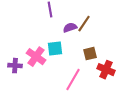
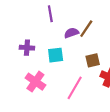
pink cross: (36, 57) -> (35, 82), moved
purple cross: (15, 66) -> (27, 48), moved

